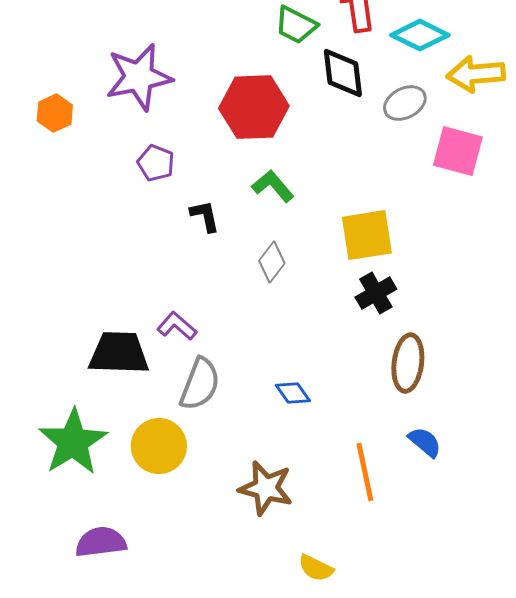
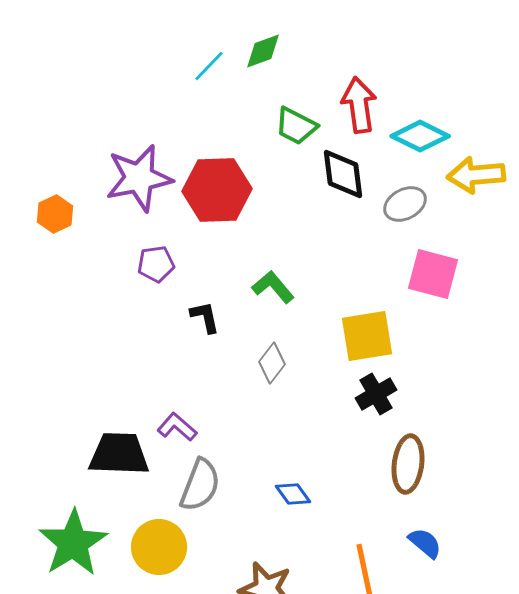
red hexagon: (254, 107) -> (217, 190), moved
pink square: (458, 151) -> (433, 274), moved
purple pentagon: (156, 163) -> (156, 264), turned -30

